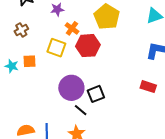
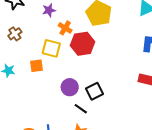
orange square: (29, 61) -> (37, 66), moved
purple circle: (71, 88) -> (70, 87), size x0.7

